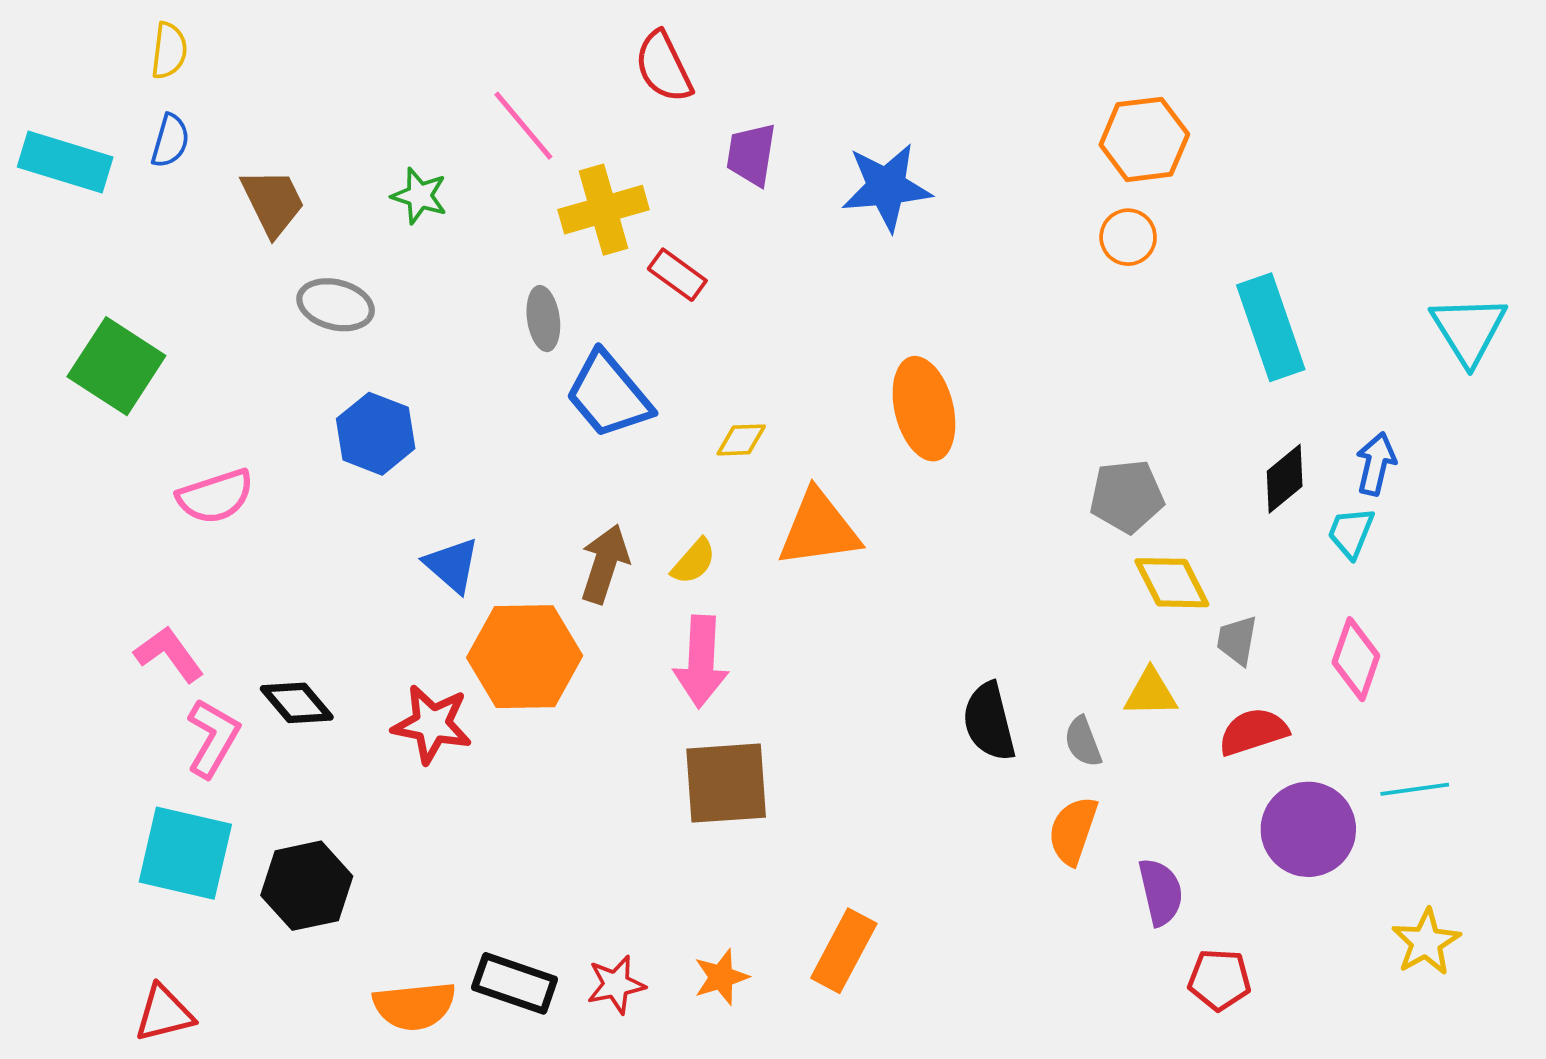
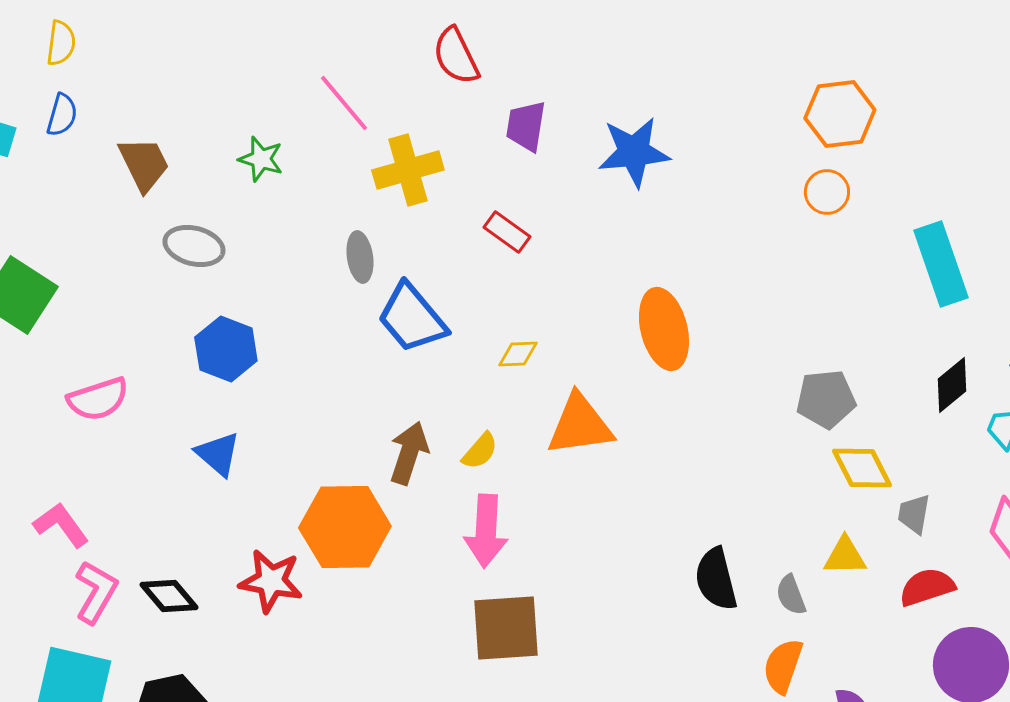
red rectangle: (677, 275) -> (507, 232), moved
blue triangle: (452, 565) -> (218, 454), moved
black diamond: (297, 703) -> (169, 596), moved

